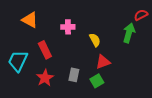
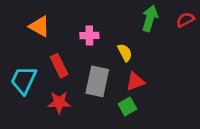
green arrow: (129, 33) -> (150, 18), moved
gray rectangle: (74, 75) -> (97, 81), moved, size x1.6
red star: (45, 78) -> (59, 102), turned 30

